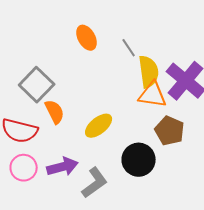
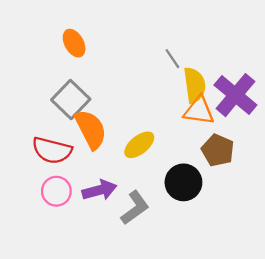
orange ellipse: (87, 38) -> (74, 43), moved
orange semicircle: (55, 112) -> (91, 129), size x1.5

